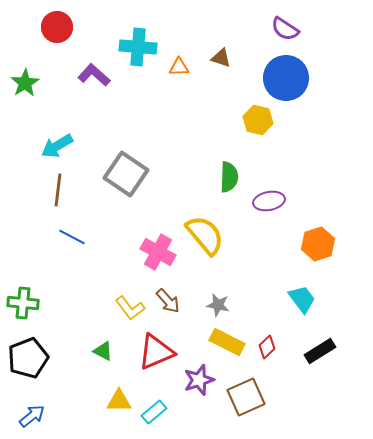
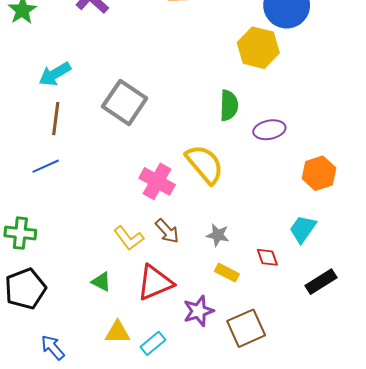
yellow hexagon: (258, 120) -> (258, 48), size x1.4
blue line: (72, 237) -> (46, 166), moved, turned -52
cyan trapezoid: (302, 299) -> (303, 229), turned -108
yellow rectangle: (227, 342) -> (227, 273), size x0.7
red diamond: (267, 347) -> (267, 257), moved, turned -65
blue arrow: (32, 416) -> (53, 347), moved, turned -92

